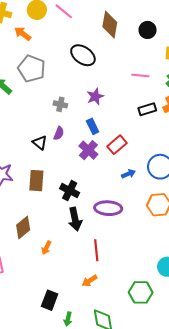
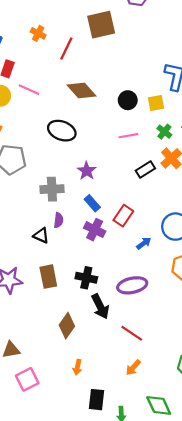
brown diamond: (110, 25) -> (81, 90), turned -36
black circle: (148, 30) -> (128, 100), moved
gray cross: (60, 104) -> (52, 189), size x1.5
brown diamond: (23, 228) -> (67, 326), moved
orange arrow: (46, 248) -> (77, 367), moved
red line: (96, 250) -> (132, 333), turned -35

